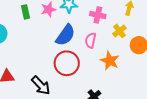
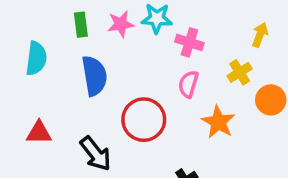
pink cross: (98, 15) -> (189, 42), moved
blue semicircle: (65, 35) -> (94, 76), moved, turned -50

